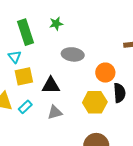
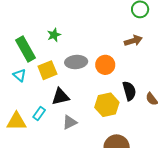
orange circle: (105, 73) -> (105, 65), moved
yellow square: (24, 76) -> (47, 70), moved
cyan rectangle: (25, 107) -> (39, 114), moved

